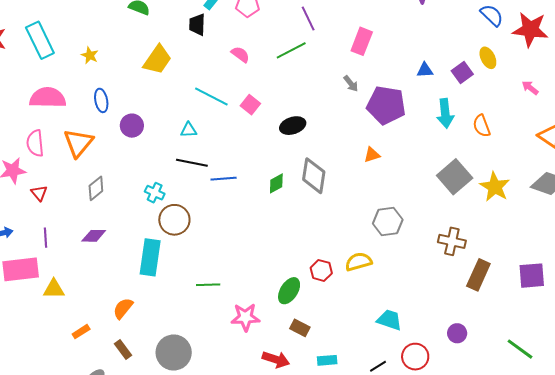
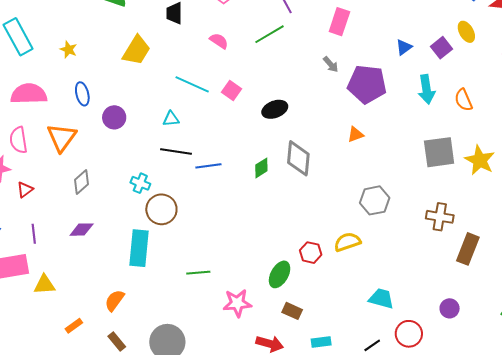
blue triangle: (425, 70) -> (404, 47), turned -30
gray square: (455, 177) -> (439, 152), turned 36
red triangle: (39, 193) -> (25, 190), turned 36

